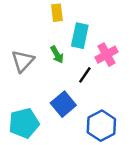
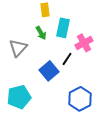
green arrow: (57, 55) -> (41, 33), moved
blue square: (63, 104) -> (49, 71), moved

